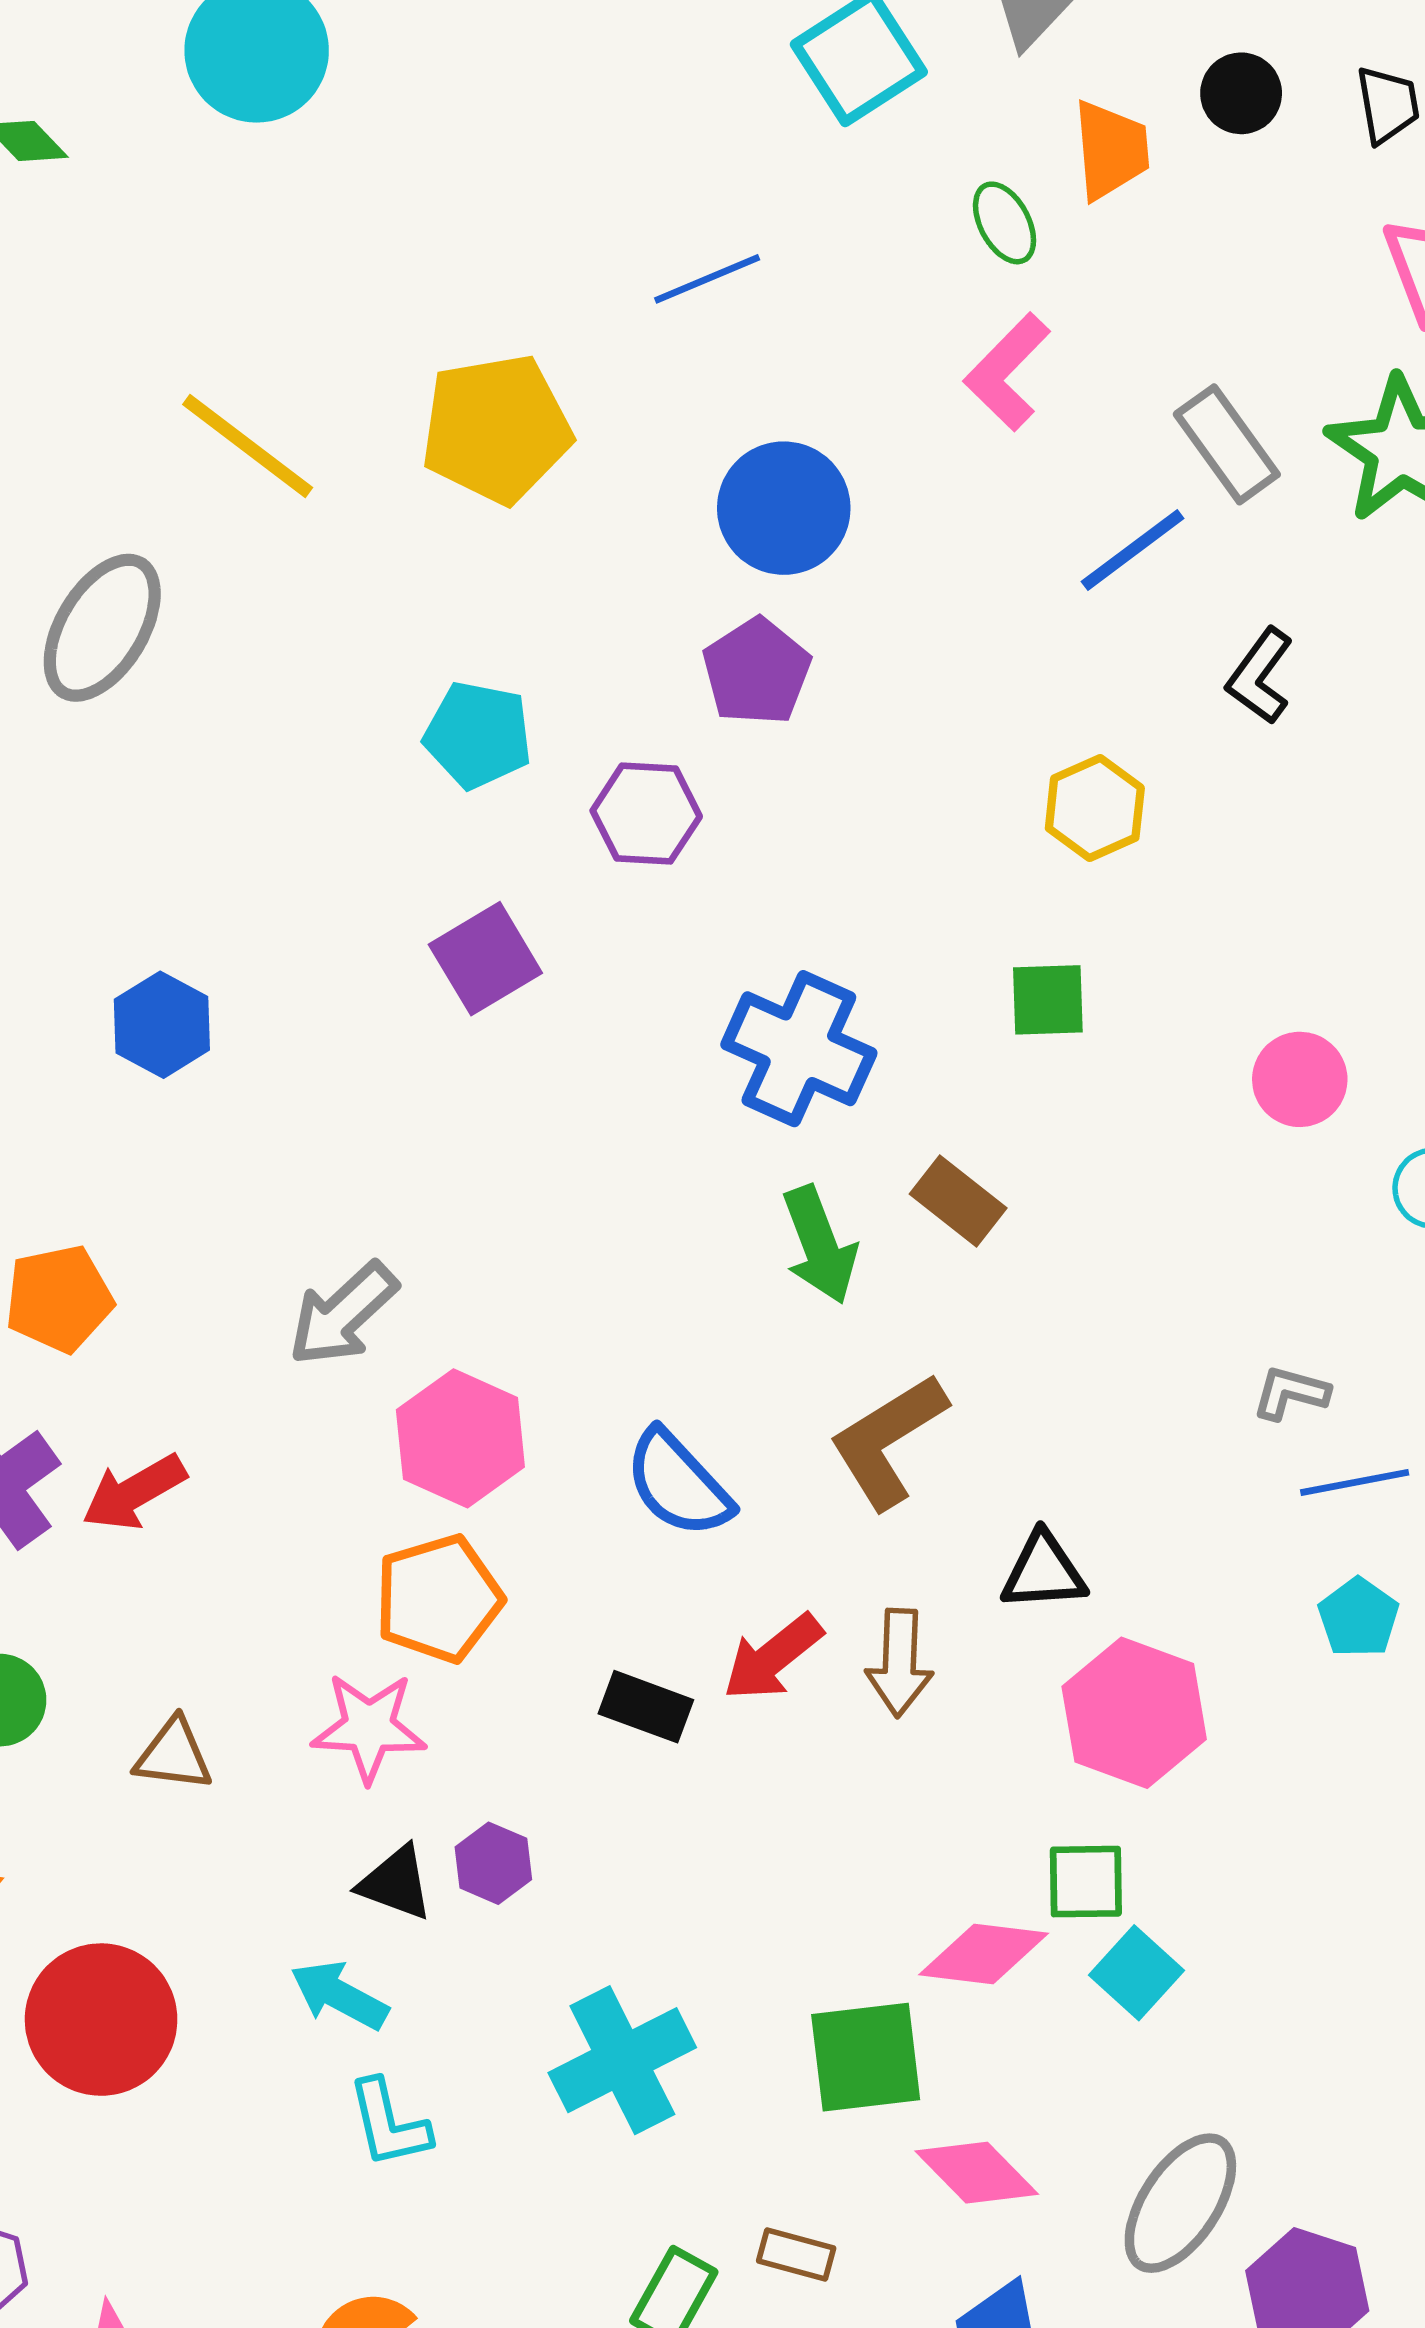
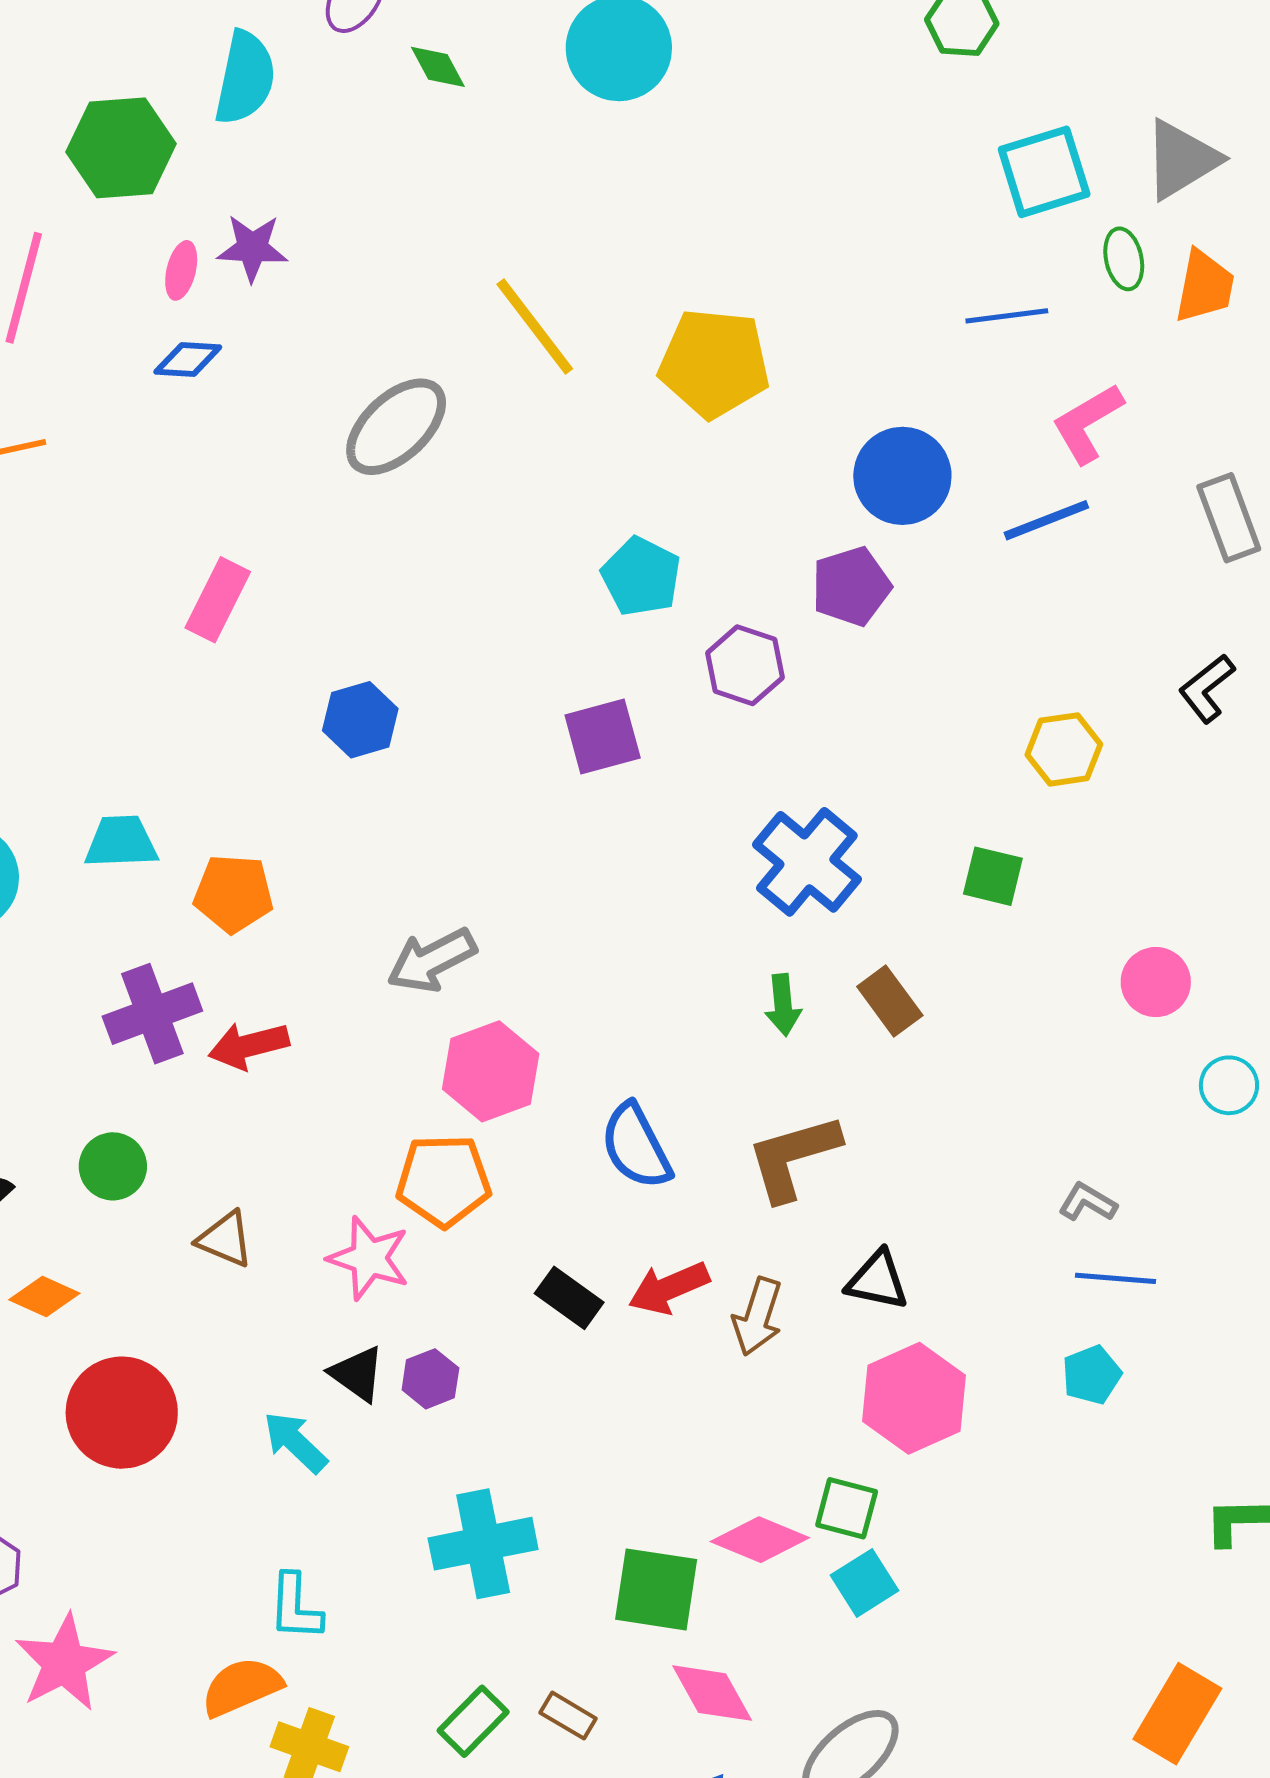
green ellipse: (1005, 223) -> (1124, 259), moved
blue line: (707, 279) -> (1007, 316), moved
blue line: (1133, 550) -> (1046, 520), moved
green arrow: (820, 1245) -> (783, 1005), size x0.7
cyan L-shape: (389, 2124) -> (295, 1607), moved

